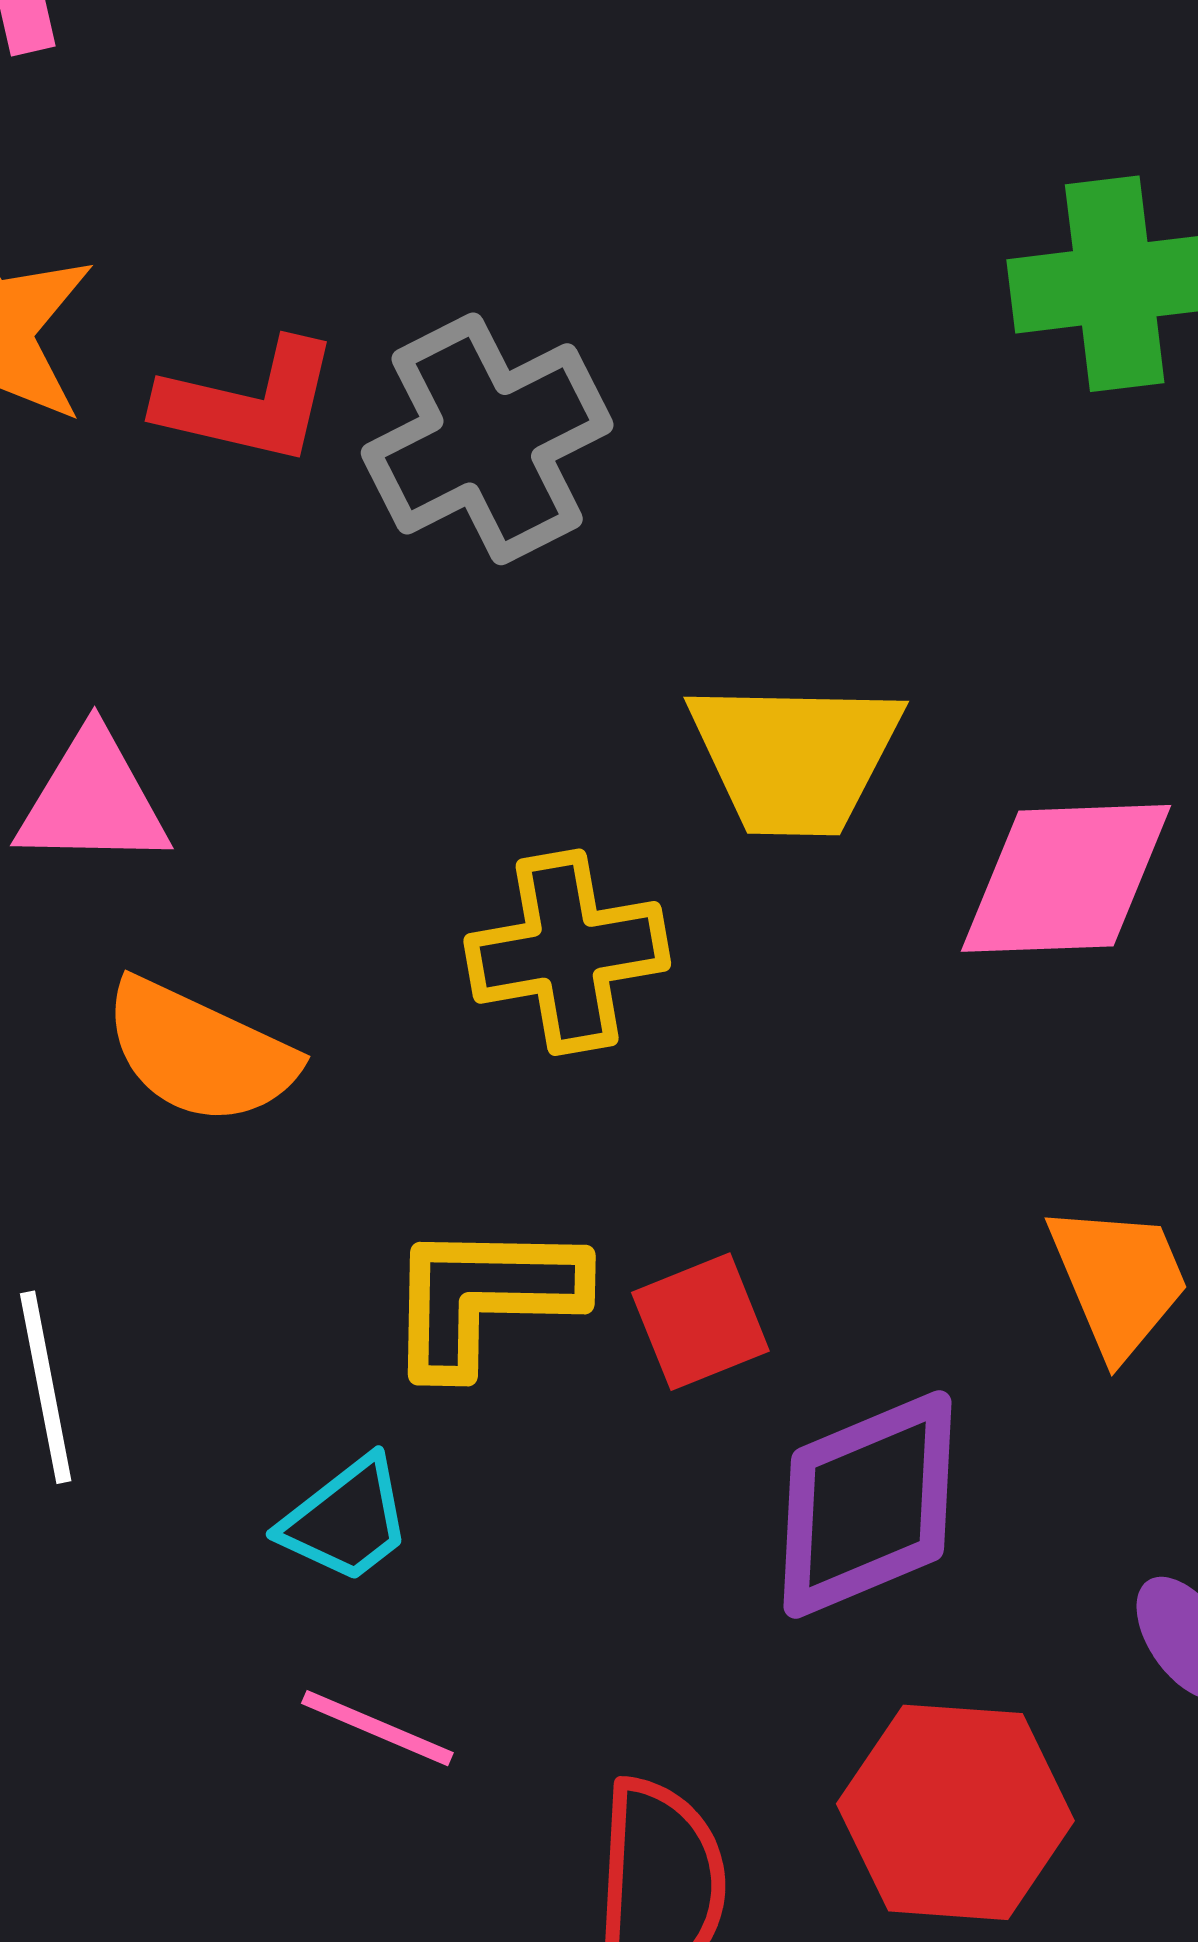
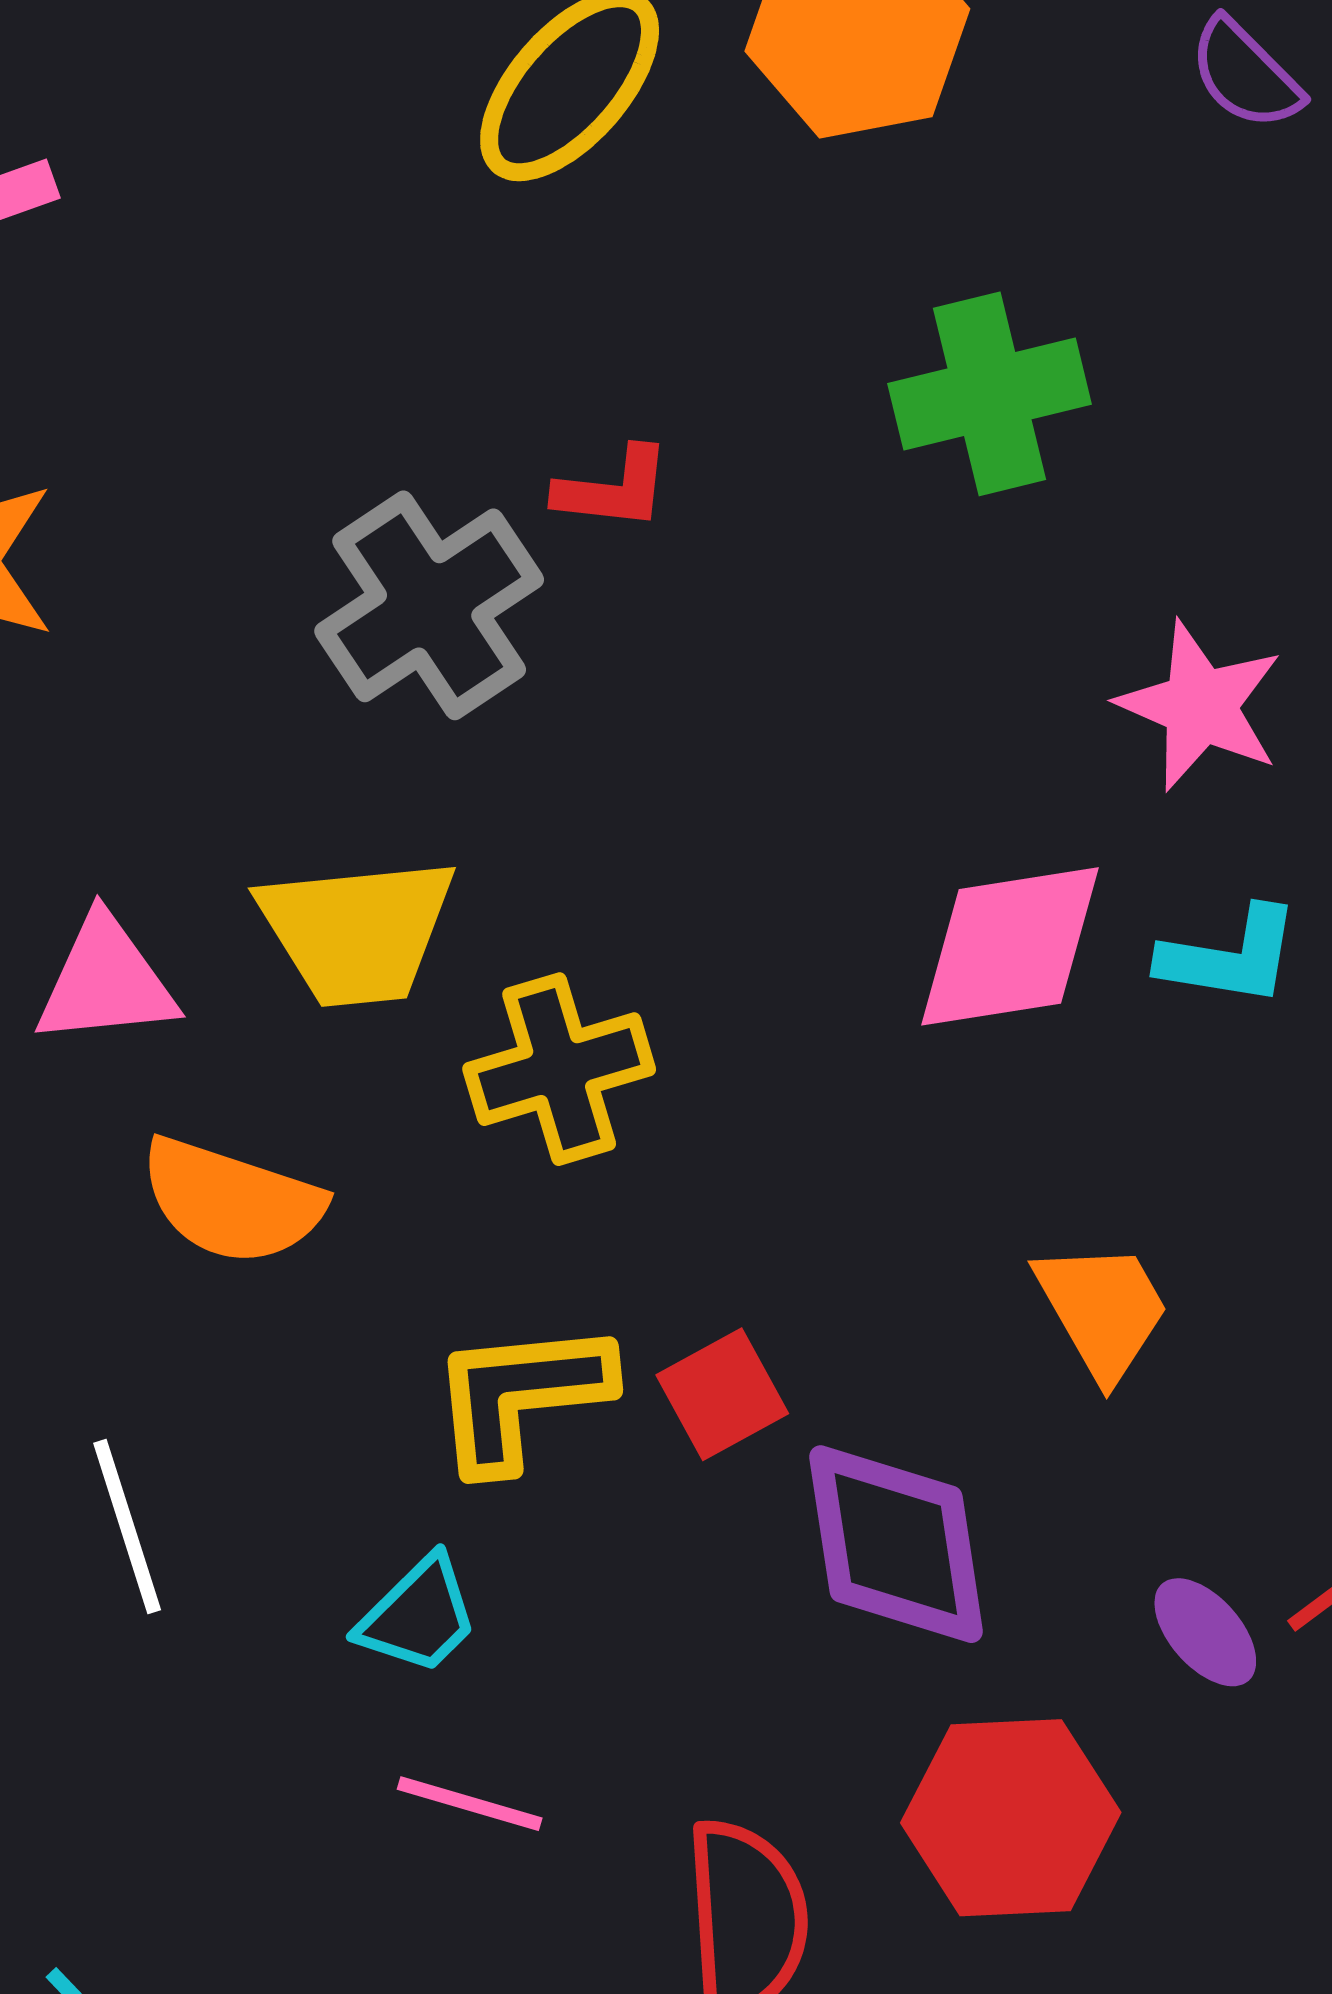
red L-shape: (249, 402) -> (613, 489), moved, size x0.7
yellow trapezoid: (795, 757) -> (357, 931), moved
purple diamond: (867, 1504) -> (896, 1544), turned -69

